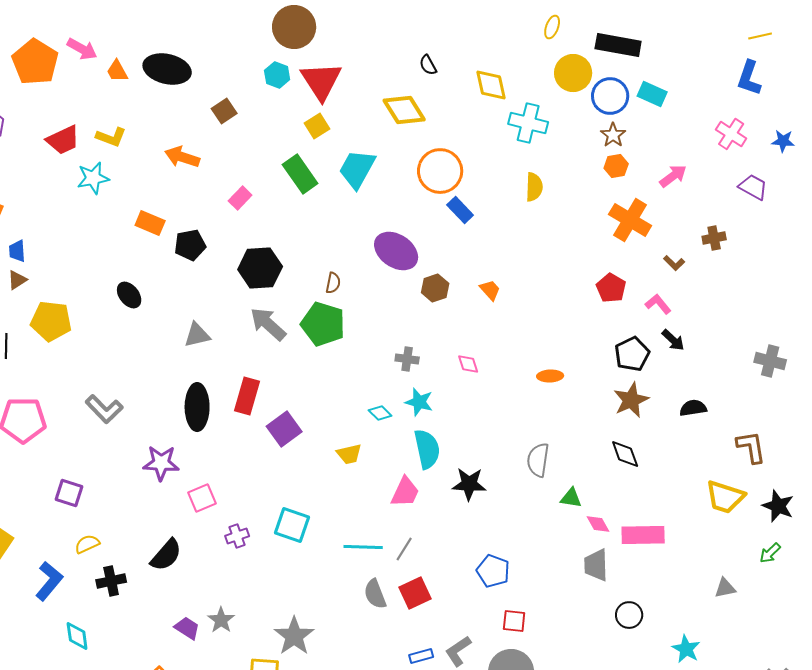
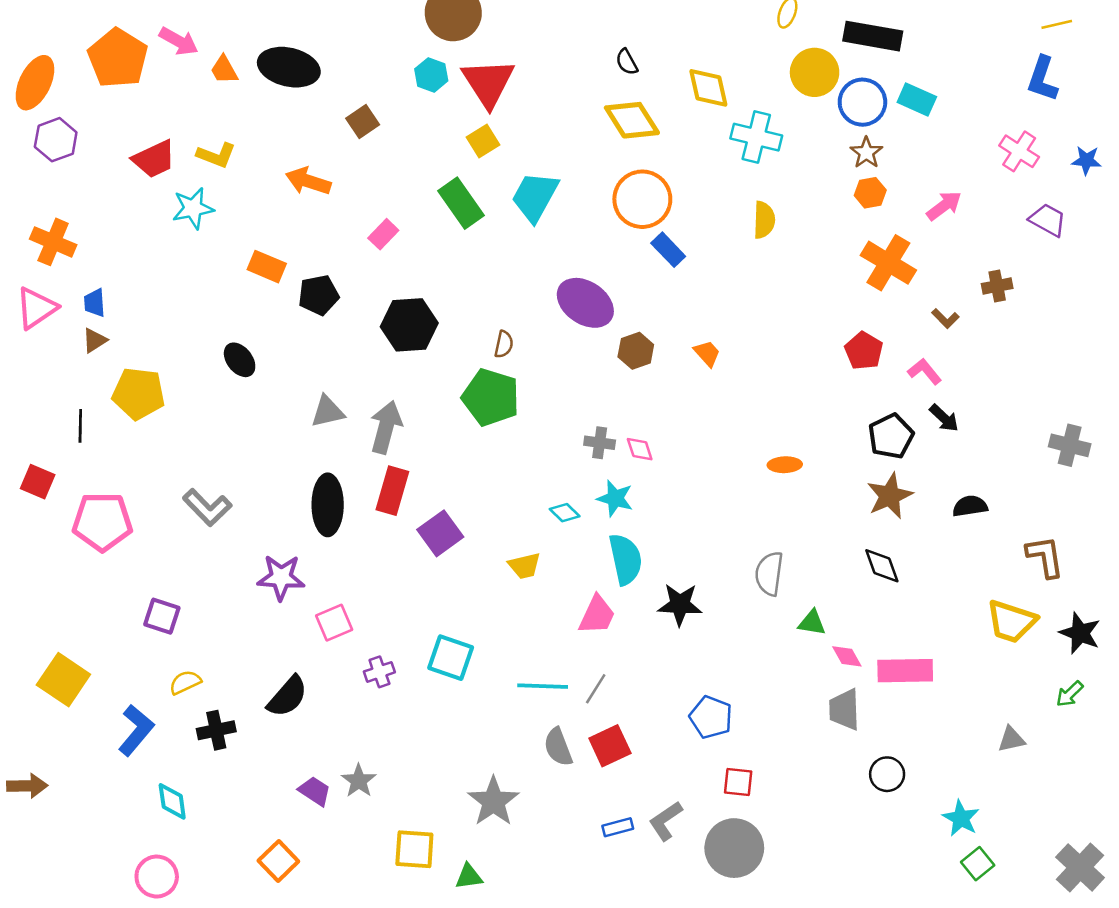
yellow diamond: (404, 110) -> (632, 120), moved
gray arrow: (268, 324) -> (386, 427), moved, turned 63
pink diamond: (468, 364) -> (640, 449), moved
gray star: (294, 636) -> (493, 801), moved

